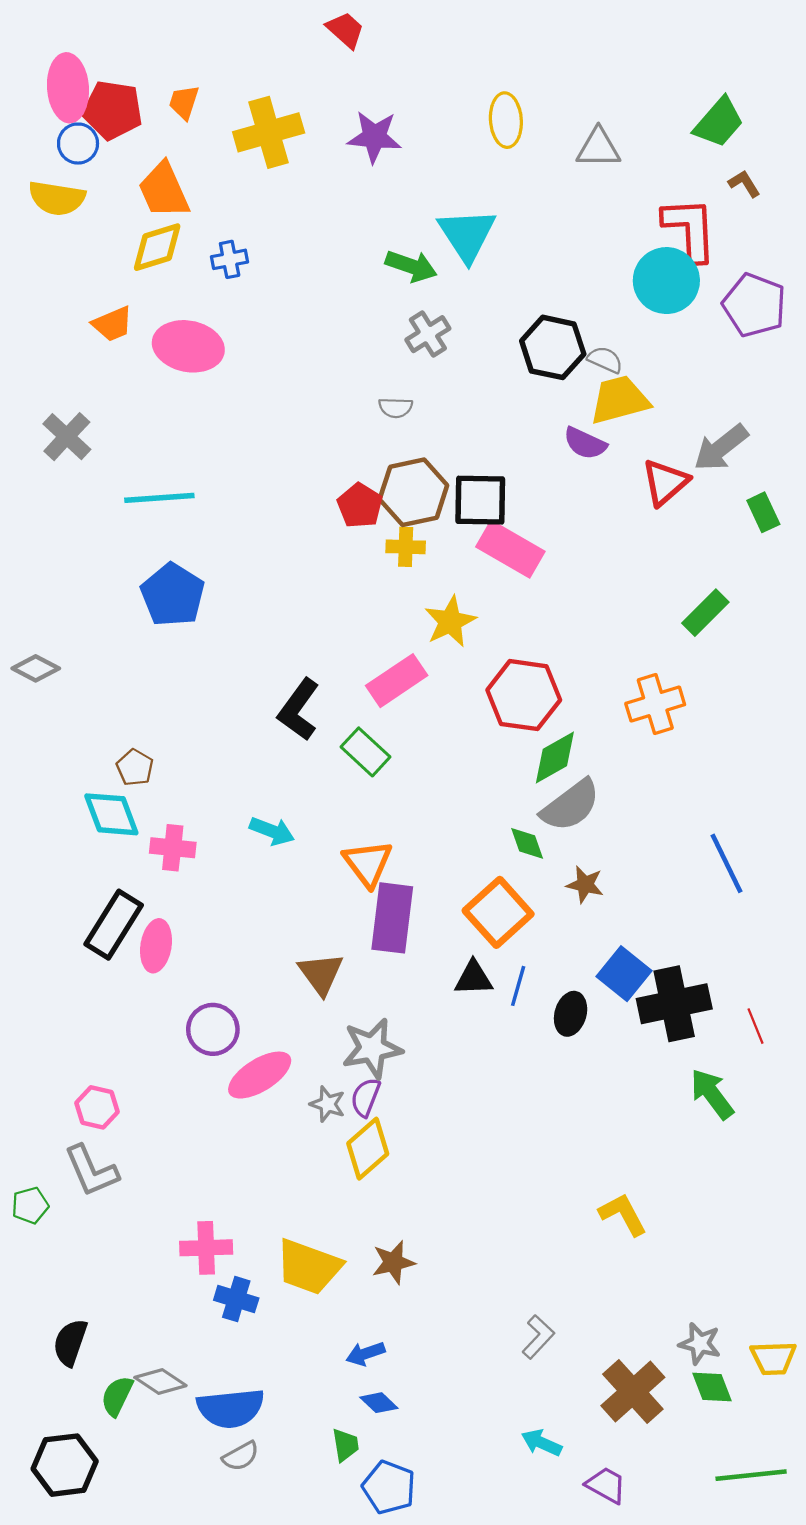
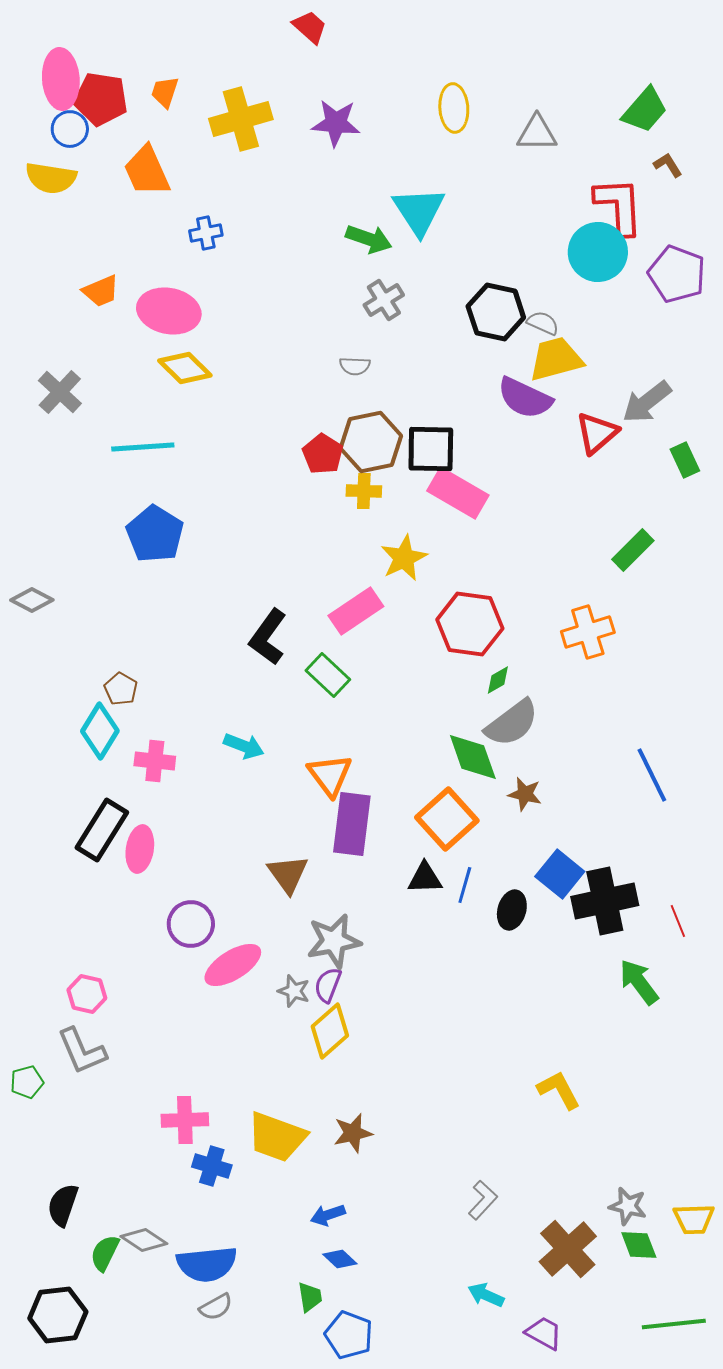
yellow diamond: (157, 247) -> (185, 368), moved, turned 62
purple semicircle: (585, 443) -> (525, 398), size x1.4
green diamond: (555, 757) -> (498, 680), size x0.6
cyan diamond: (111, 814) -> (100, 731), turned 52
green diamond: (527, 843) -> (473, 757), size x1.6

